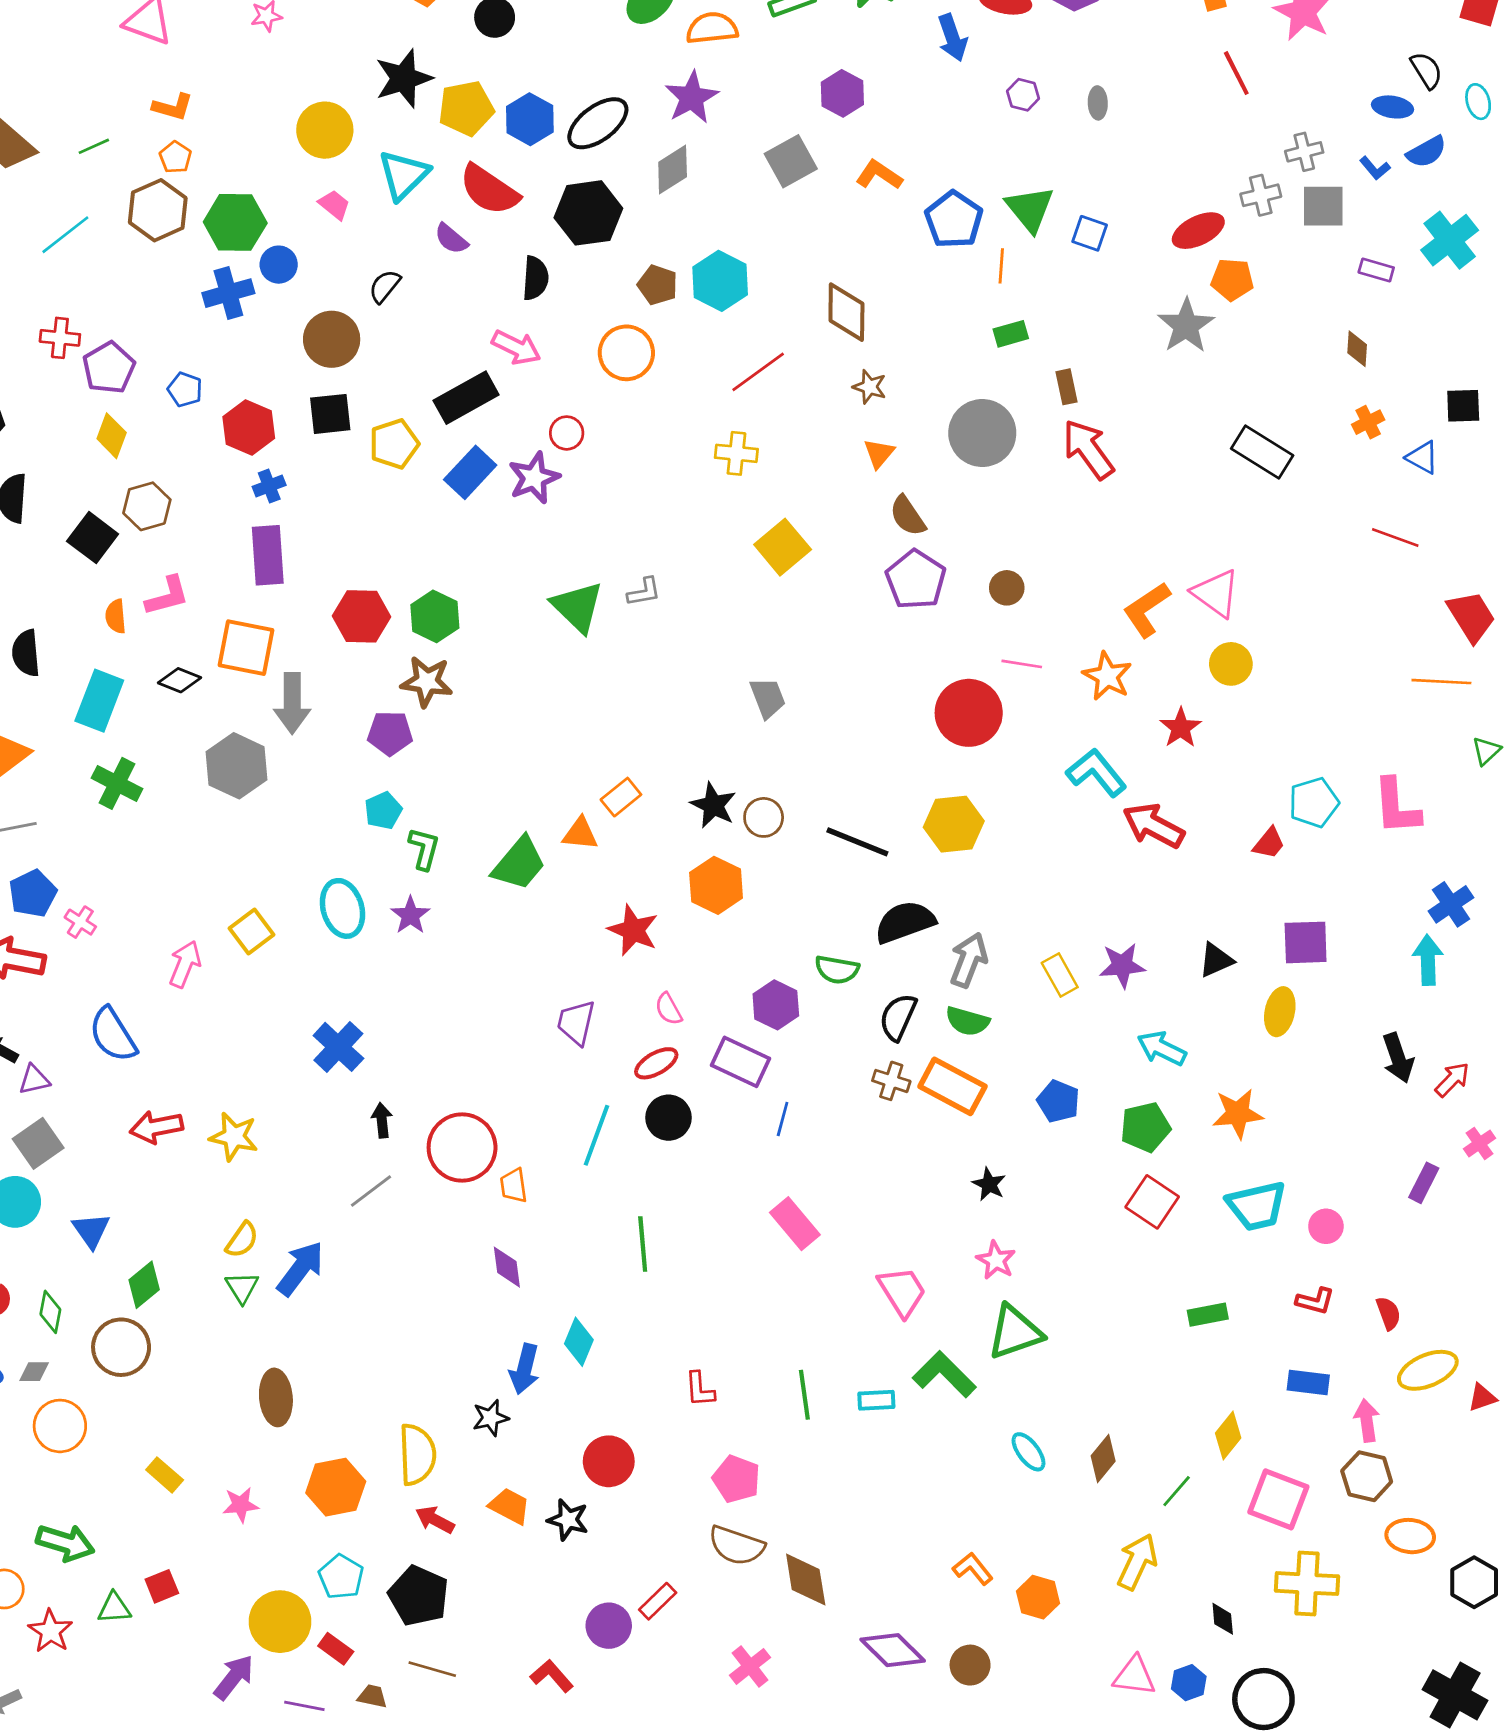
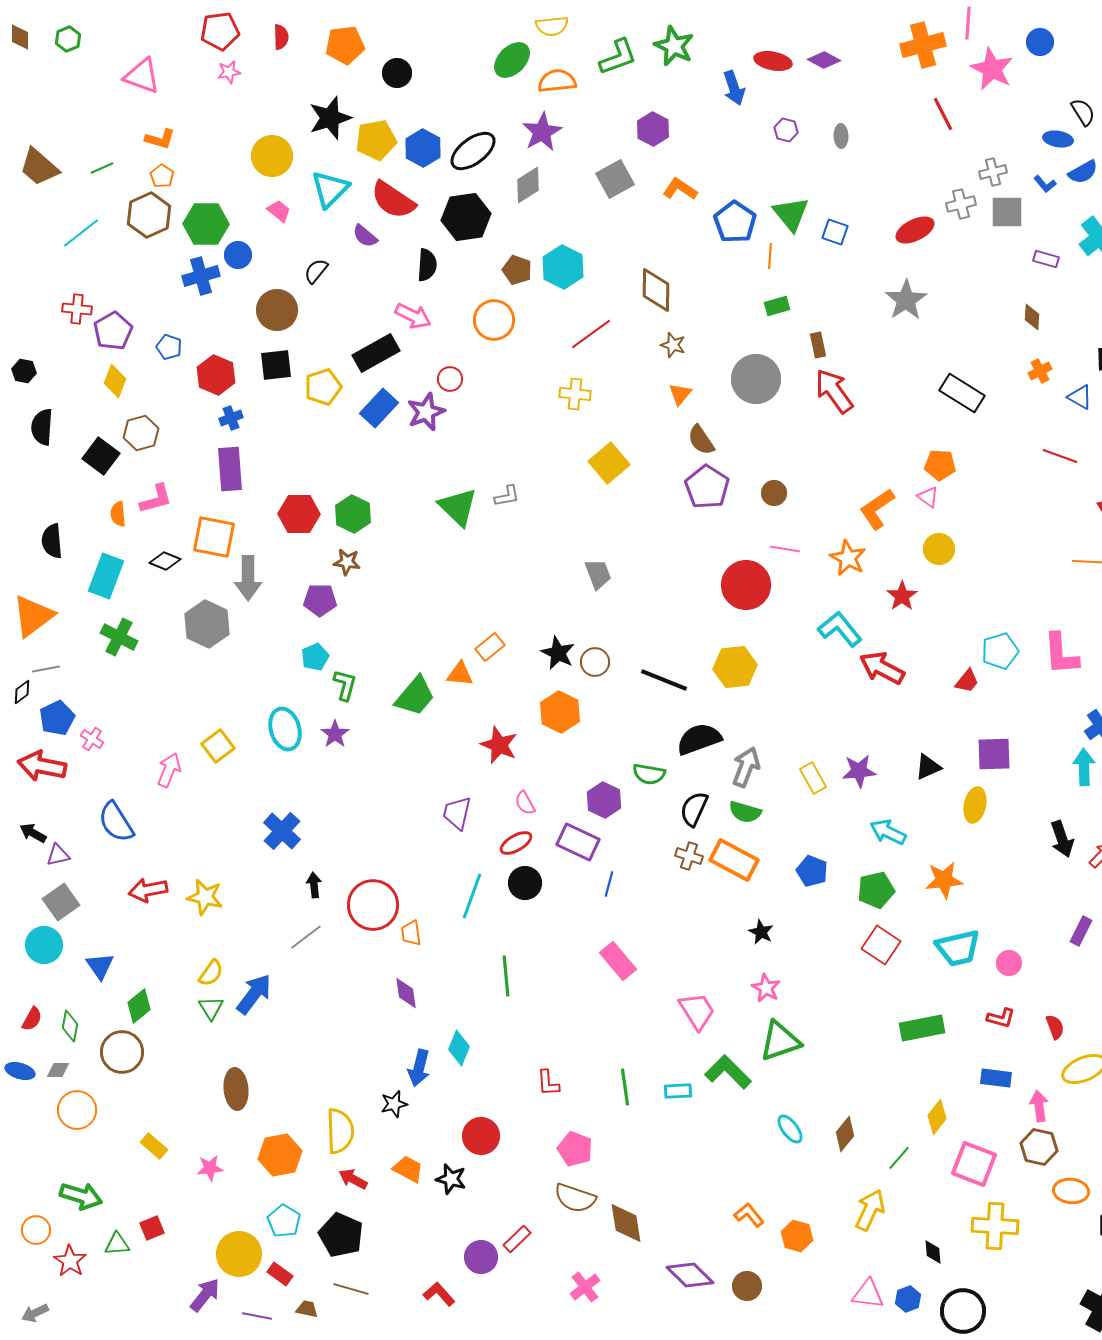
orange pentagon: (1232, 279) -> (940, 465), moved
pink triangle: (1216, 593) -> (928, 497), size x0.6
brown star: (427, 682) -> (347, 562), size x0.7
green rectangle: (1208, 1315) -> (922, 1028), size x1.5

